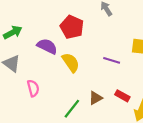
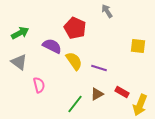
purple line: (112, 60) -> (99, 68), moved

